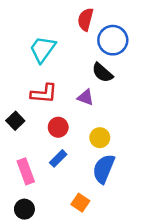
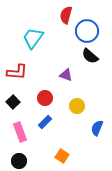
black semicircle: (102, 73) -> (90, 56), moved
red L-shape: (44, 93) -> (17, 72), moved
black square: (15, 121) -> (13, 102), moved
blue semicircle: (104, 169) -> (97, 128), moved, size x0.7

